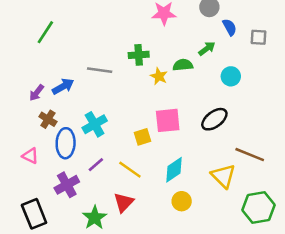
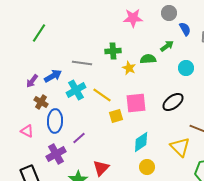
cyan cross: (95, 124) -> (76, 90), moved
yellow line: (130, 170) -> (102, 95), moved

